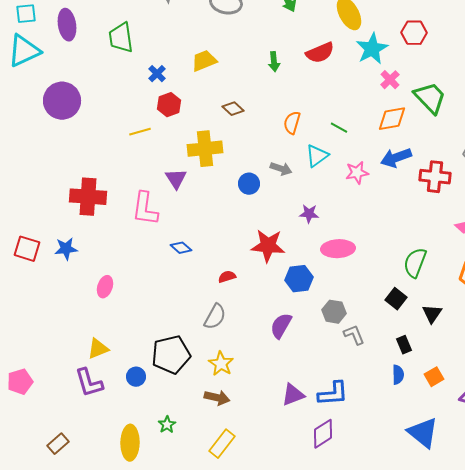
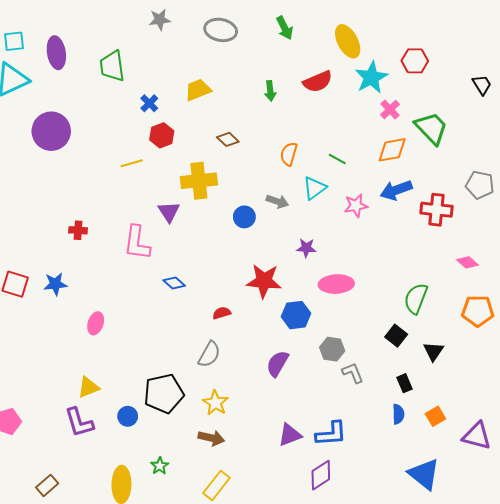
red cross: (88, 197) -> (78, 230), size x0.5

